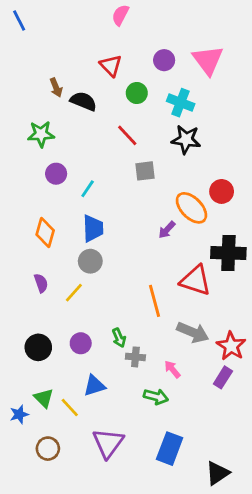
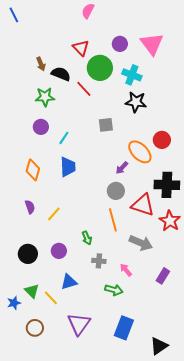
green circle: (137, 93) -> (100, 68), size x1.6
green star: (41, 134) -> (45, 97), moved
red line: (127, 135) -> (84, 89), moved
gray circle: (90, 261) -> (116, 191), moved
green arrow: (119, 338) -> (87, 238), moved
red star: (231, 346) -> (170, 221), moved

